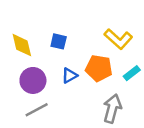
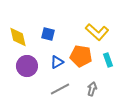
cyan rectangle: (132, 73) -> (108, 60), turned -72
gray arrow: (112, 109) -> (92, 89), size x0.6
gray line: (37, 110) -> (60, 89), moved

